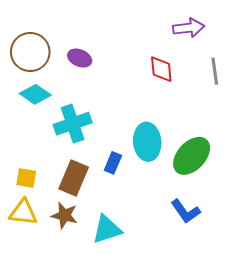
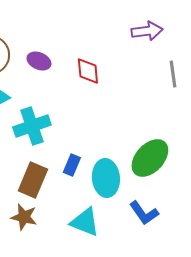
red diamond: (161, 69) -> (88, 71), moved
cyan ellipse: (147, 142) -> (106, 178), moved
cyan triangle: (107, 229) -> (85, 222), moved, turned 40

